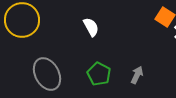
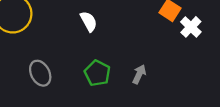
gray ellipse: (47, 74) -> (40, 73), size x0.7

